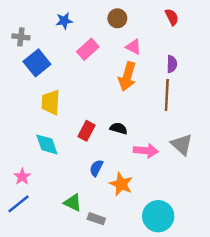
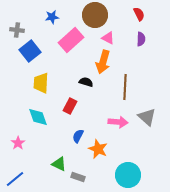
brown circle: (117, 18) -> (95, 15), size x1.6
pink rectangle: (88, 49) -> (71, 40), size x1.4
purple semicircle: (172, 64) -> (141, 39), moved
brown line: (167, 95) -> (125, 87), moved
black semicircle: (119, 128) -> (86, 82), moved
blue line: (18, 204) -> (15, 179), moved

